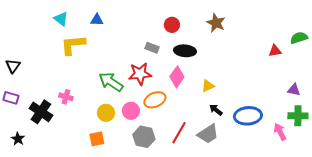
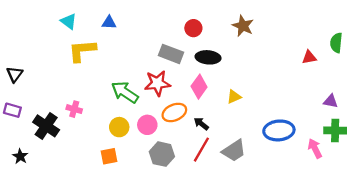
green semicircle: (299, 38) -> (336, 43), turned -66
gray rectangle: (152, 48) -> (171, 54), size x1.5
black arrow: (216, 110) -> (201, 124), moved

